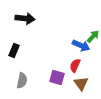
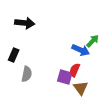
purple square: (57, 78) -> (65, 77), moved
gray semicircle: (22, 80) -> (27, 74), moved

